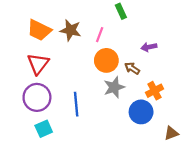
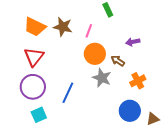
gray star: (114, 87) -> (102, 78), turned -30
blue line: (76, 104) -> (68, 93), turned 30
blue circle: (141, 112) -> (130, 111), moved

